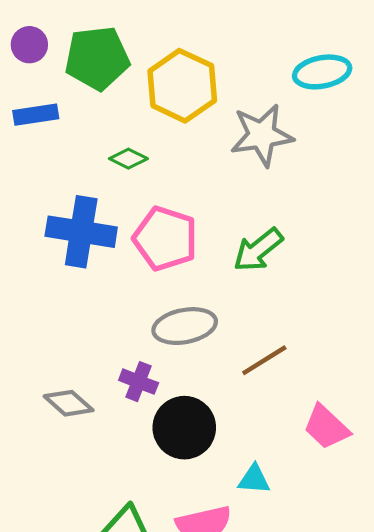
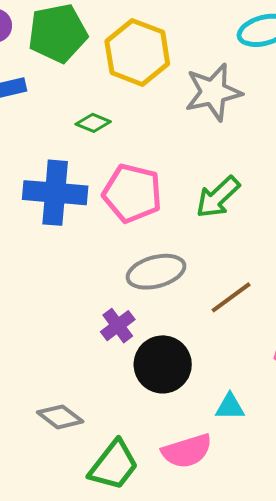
purple cross: (139, 382) -> (118, 326), turned 36
gray diamond: (69, 403) -> (60, 417), moved

